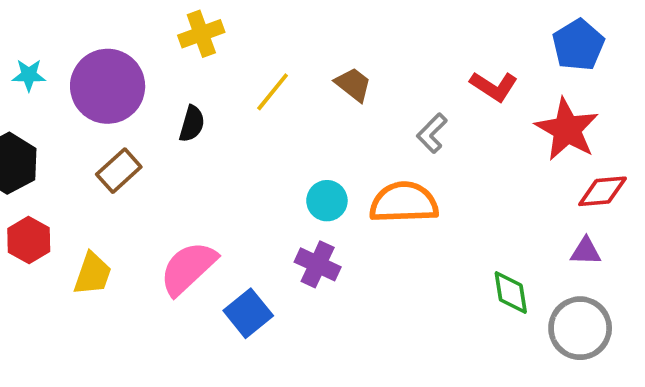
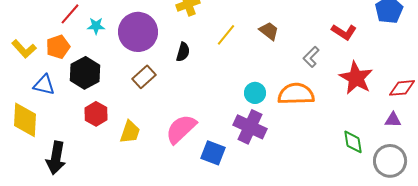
red star: (567, 129) -> (356, 78), moved
purple cross: (318, 264) -> (250, 127), size x1.4
blue square: (248, 313) -> (213, 153), turned -30

